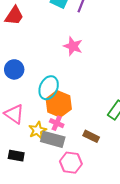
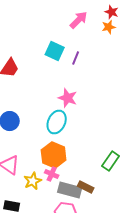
cyan ellipse: (49, 88) -> (57, 122), moved
gray rectangle: (53, 139) -> (70, 190), moved

